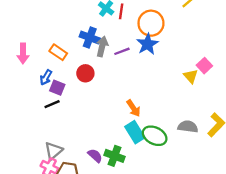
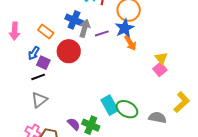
pink square: (204, 66) -> (160, 69), moved
red circle: (85, 73) -> (69, 51), size x1.5
orange arrow: (134, 108) -> (130, 43), moved
gray semicircle: (188, 127) -> (157, 118), moved
gray triangle: (54, 151) -> (39, 100), moved

